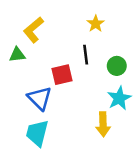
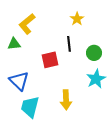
blue triangle: (40, 98) -> (19, 81), moved
yellow arrow: (103, 124) -> (66, 100), moved

